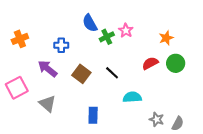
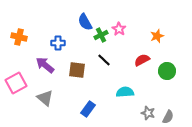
orange cross: (20, 39) -> (19, 37), turned 35
green circle: (176, 63) -> (167, 71), moved
black line: (112, 73) -> (104, 60), moved
brown square: (81, 74) -> (77, 70), turned -30
blue rectangle: (93, 115) -> (88, 109), turned 35

